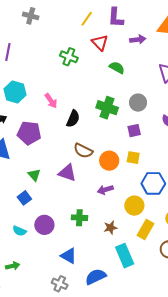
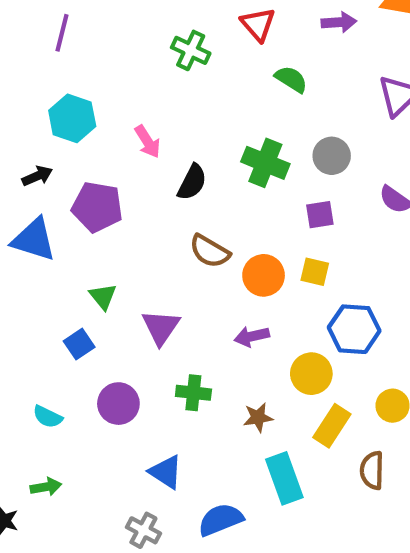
purple triangle: (67, 173) -> (161, 327), moved, turned 42
cyan semicircle: (19, 231) -> (48, 417), moved

